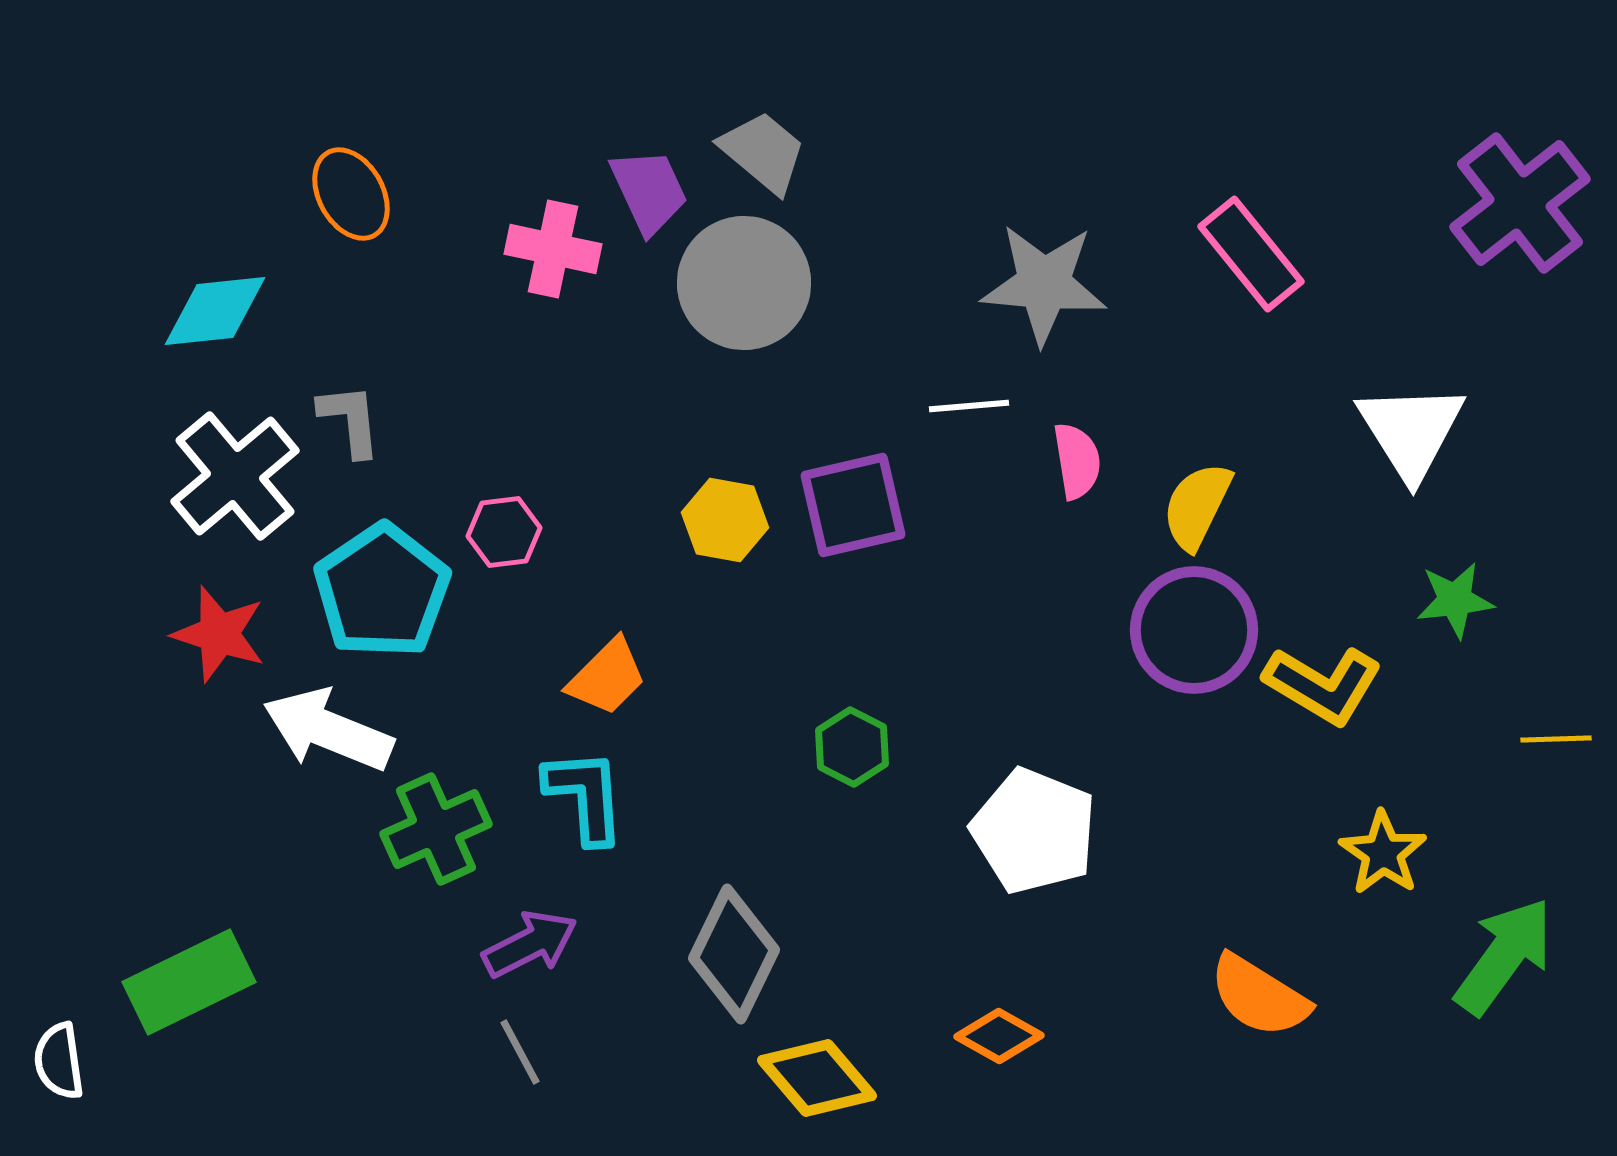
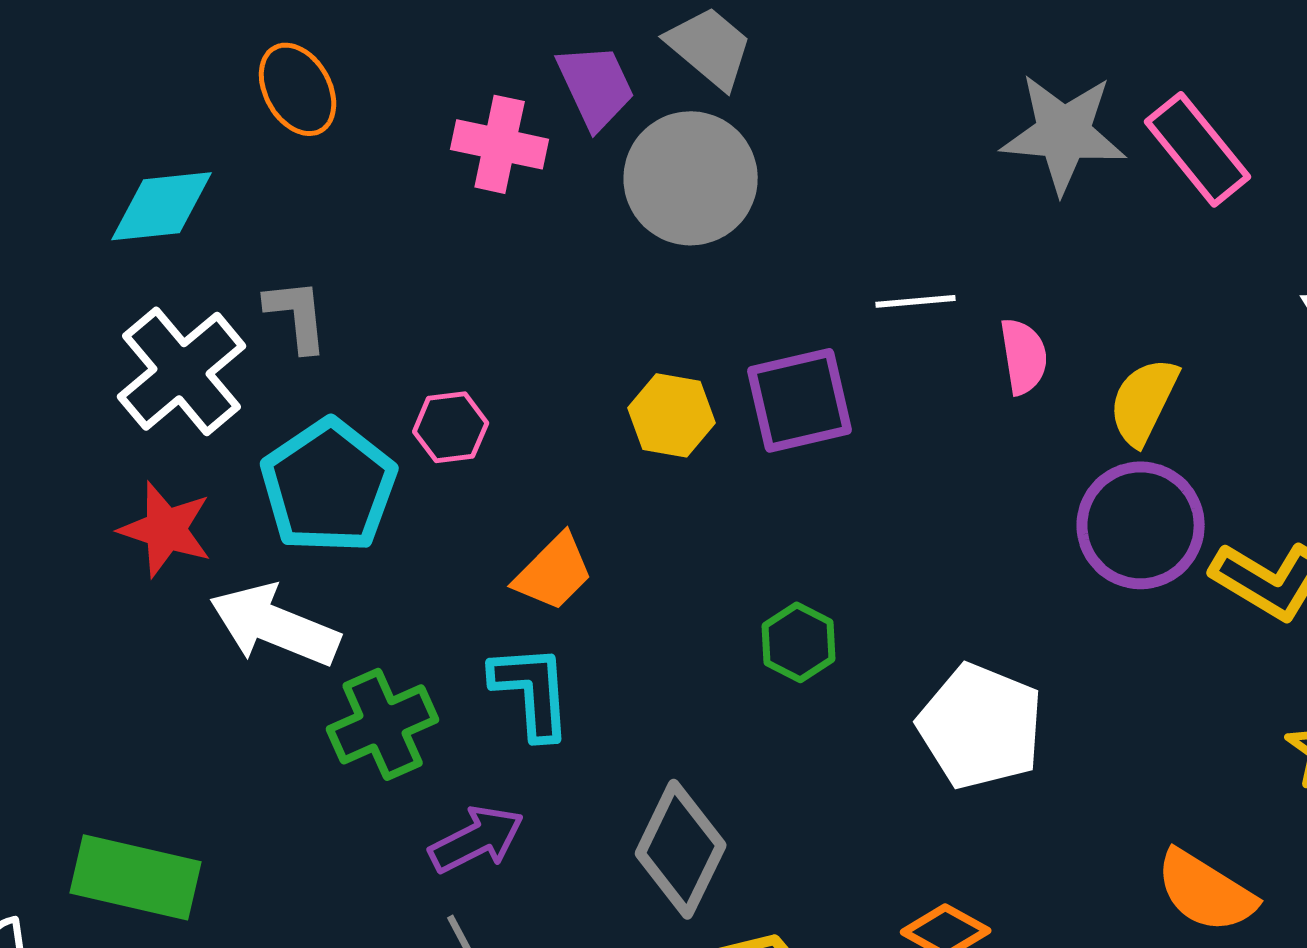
gray star: (1044, 284) -> (1064, 133), moved
green rectangle: (189, 982) -> (136, 877), turned 39

